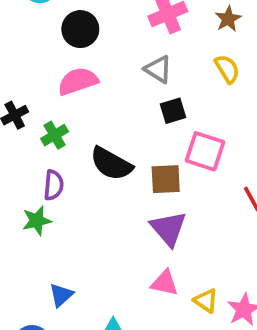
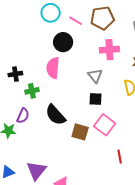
pink semicircle: (78, 81) -> (53, 68), turned -85
purple triangle: (168, 229) -> (36, 171), moved

